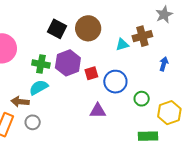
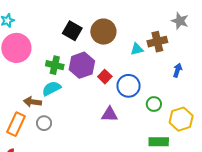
gray star: (164, 15) -> (180, 21), turned -30
red square: (91, 73) -> (105, 77), turned -32

